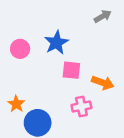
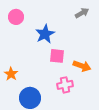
pink circle: (20, 49) -> (16, 17), moved
orange star: (16, 104) -> (11, 74), moved

